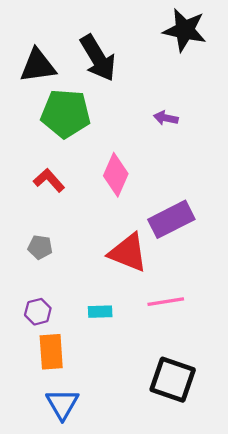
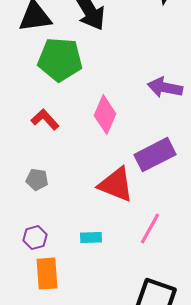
purple arrow: (166, 118) -> (165, 88), moved, size x1.6
pink line: (166, 302) -> (150, 229), turned -52

